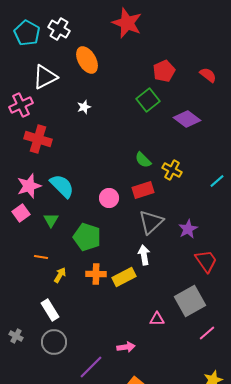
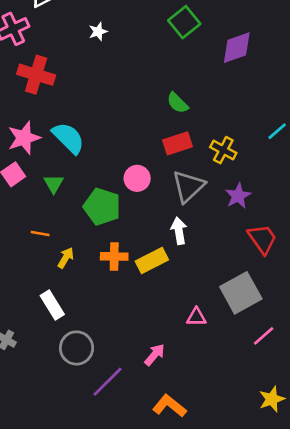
purple diamond: (187, 119) -> (237, 48), turned -56
yellow cross: (172, 170) -> (223, 150), moved
pink circle: (109, 198) -> (137, 178), moved
gray circle: (54, 342) -> (77, 348), moved
pink arrow: (126, 347) -> (155, 355), turned -42

